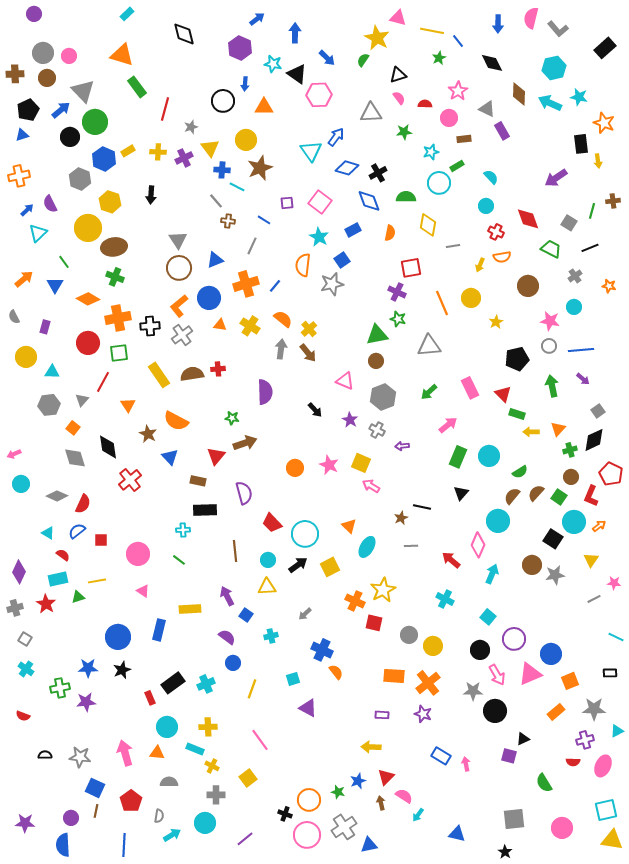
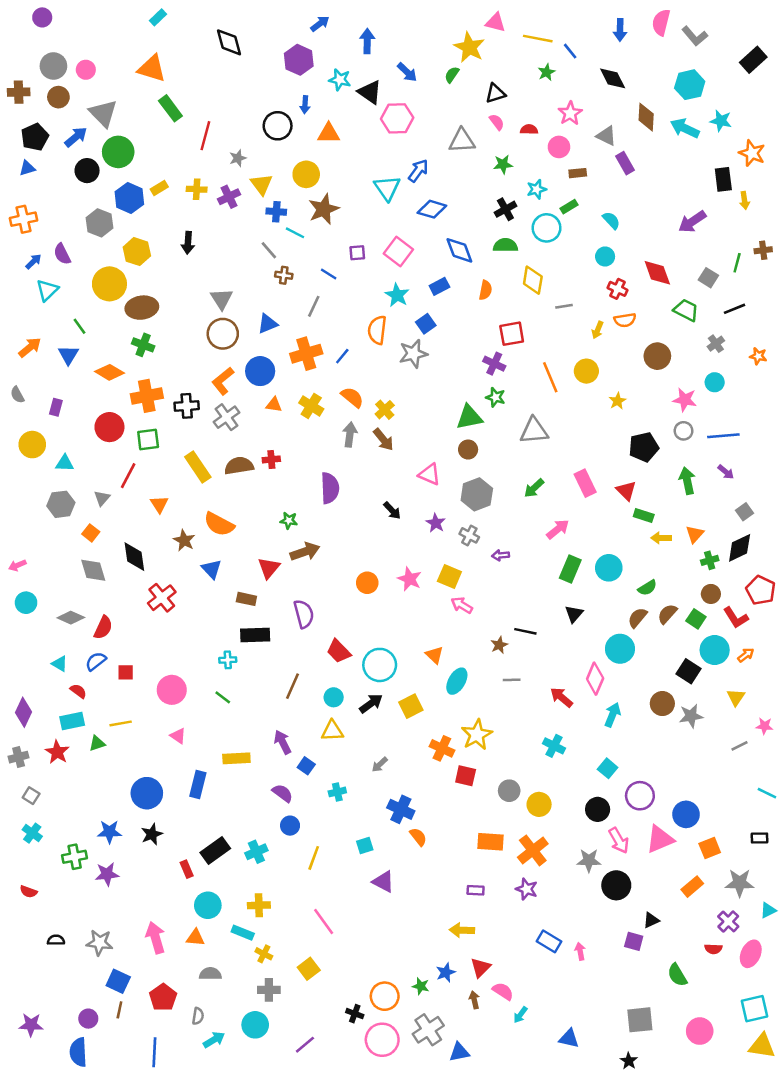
black cross: (378, 173) -> (505, 209), moved
red L-shape: (591, 496) -> (736, 618), turned -55
brown line: (235, 551) -> (293, 686), turned 30
purple cross: (585, 740) -> (728, 921), turned -30

